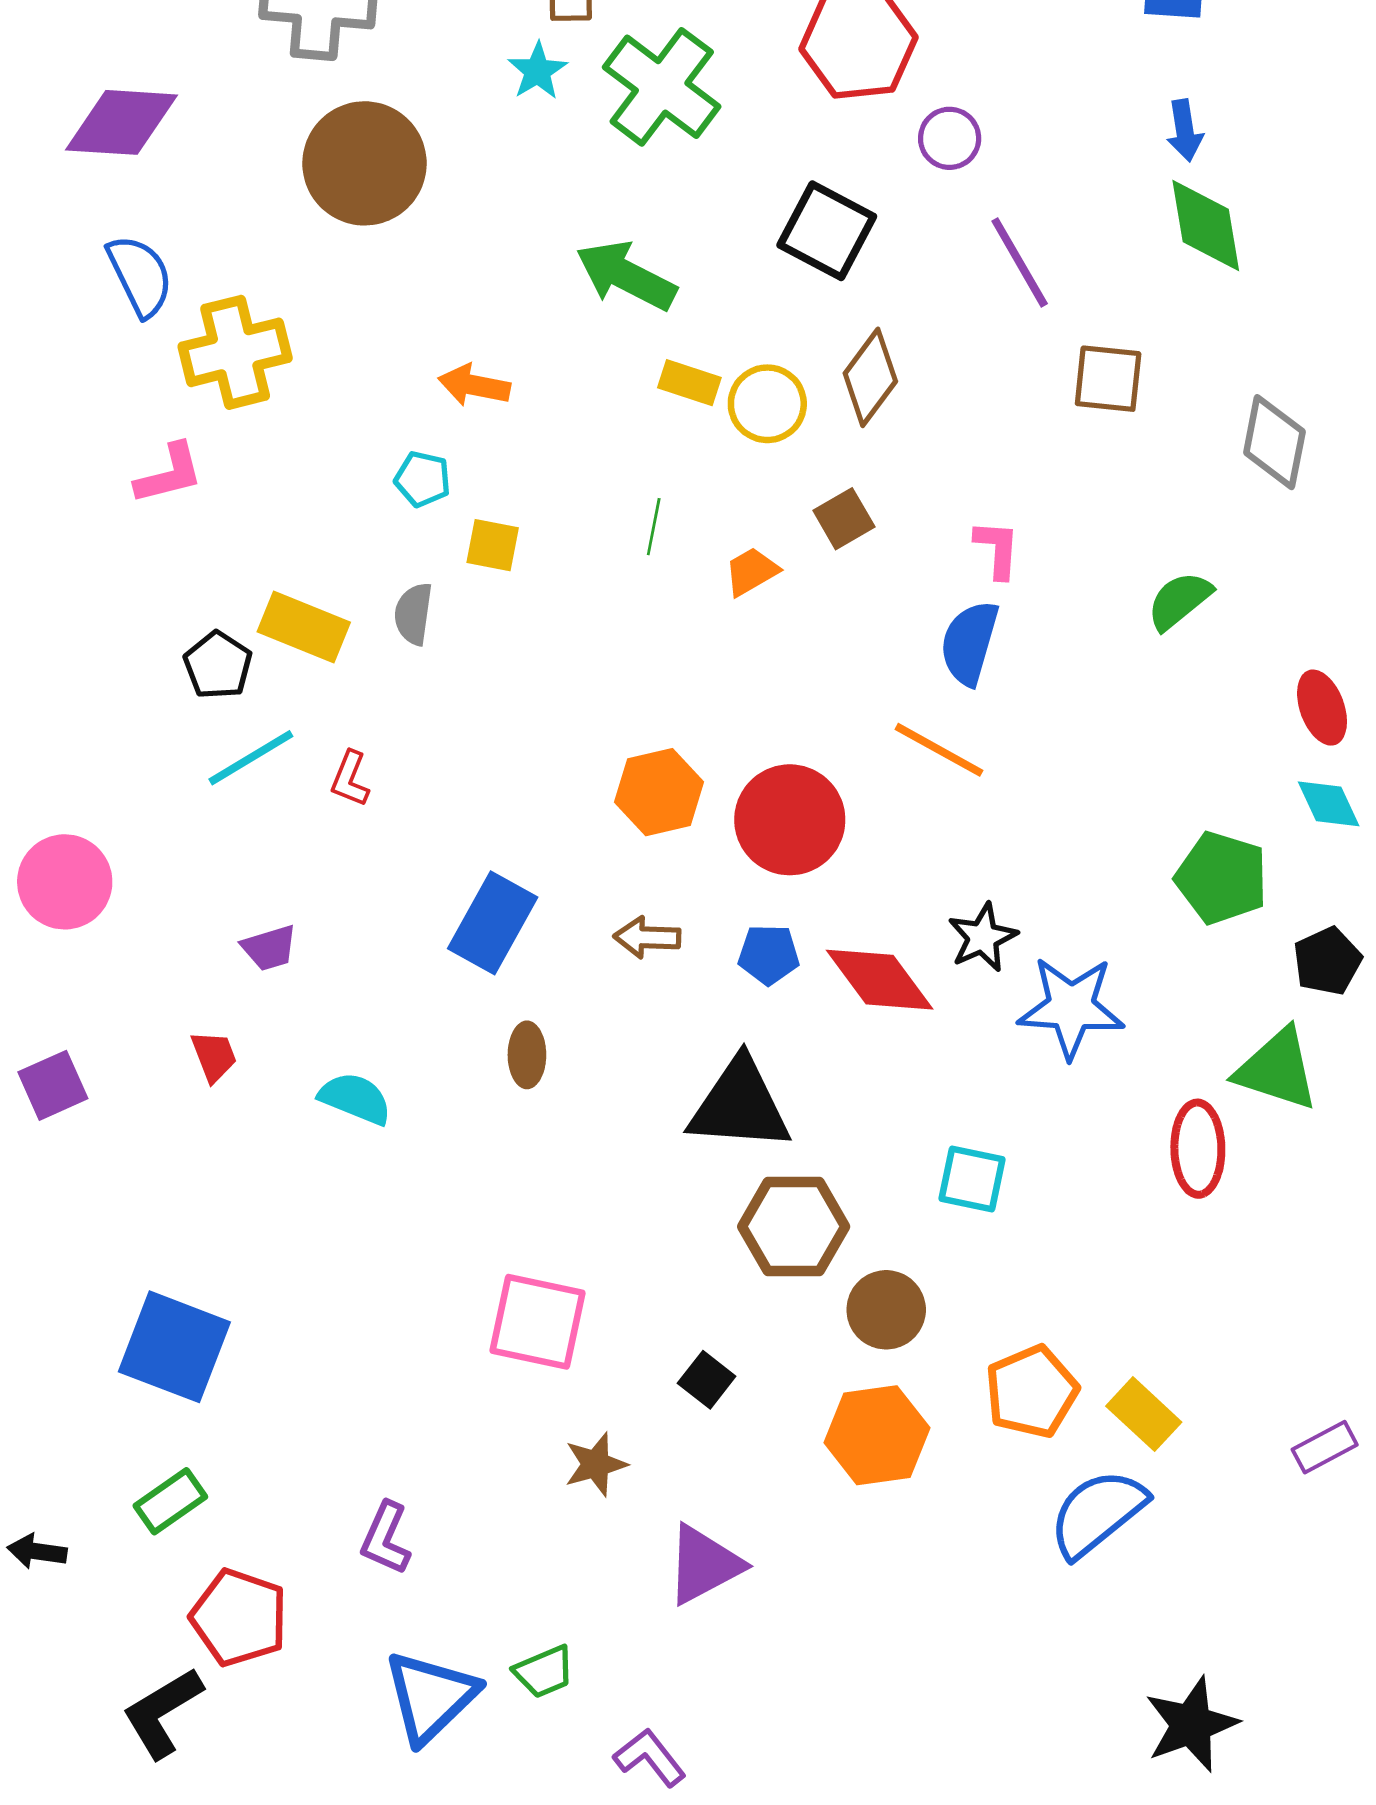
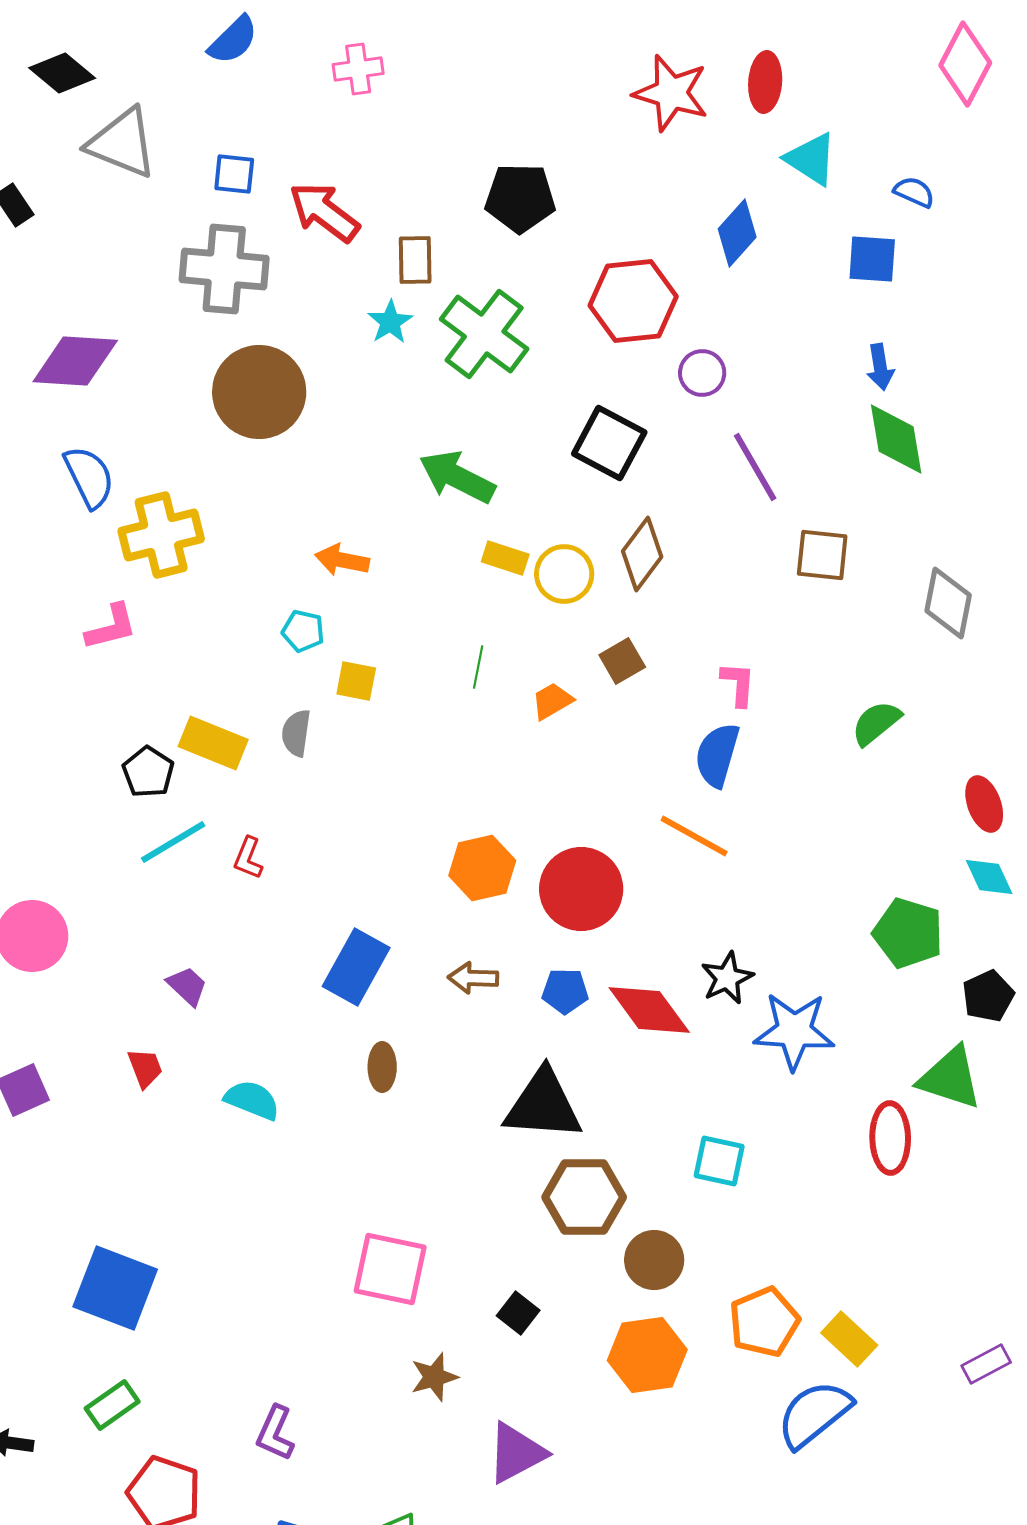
purple trapezoid: (269, 948) -> (187, 986), turned -120

